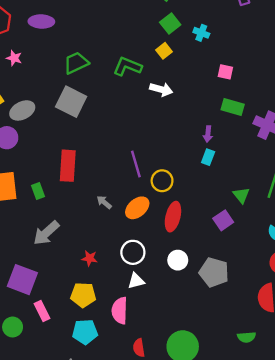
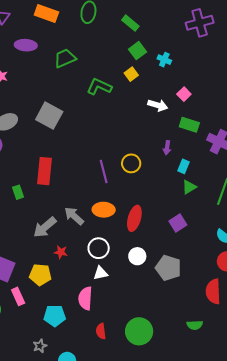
green trapezoid: (76, 63) -> (65, 58), moved
pink square: (225, 72) -> (184, 94), turned 32
white arrow: (161, 89) -> (158, 105), moved
cyan rectangle: (208, 157) -> (184, 166), moved
yellow circle: (162, 181) -> (131, 163), moved
green triangle: (241, 195) -> (189, 187), moved, turned 35
gray arrow: (104, 202) -> (74, 216), moved, size x1.5
orange ellipse: (137, 208) -> (104, 210), turned 40
gray arrow: (46, 233) -> (45, 227), moved
yellow pentagon: (83, 295) -> (40, 275), moved

